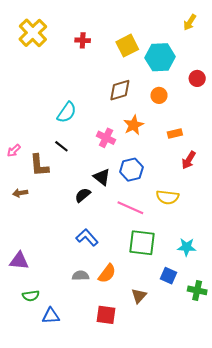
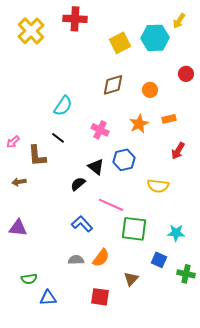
red cross: (83, 40) -> (75, 19), moved, size x1.6
cyan hexagon: (160, 57) -> (155, 38), moved
orange star: (134, 125) -> (139, 124), moved
orange rectangle: (175, 134) -> (169, 119), moved
pink line: (130, 208) -> (111, 205), moved
purple triangle: (19, 261) -> (18, 228), moved

